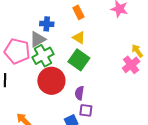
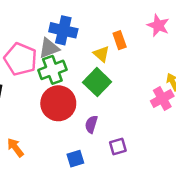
orange rectangle: (78, 12) -> (120, 40), moved
blue cross: (47, 24) -> (63, 30), size x1.5
purple square: (86, 110) -> (118, 147), moved, turned -32

